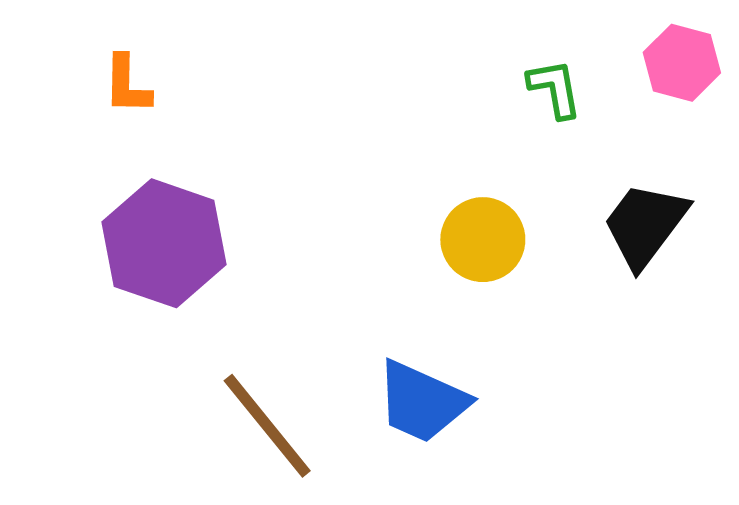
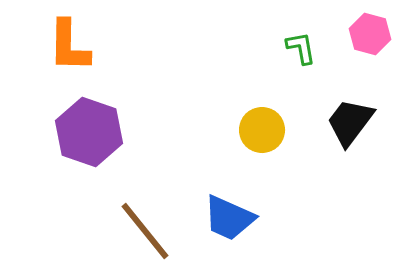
orange L-shape: (127, 85) -> (69, 46), size x1.6

